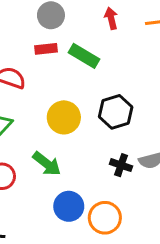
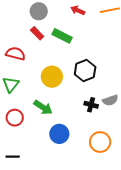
red arrow: (111, 18) -> (78, 10), turned -48
red rectangle: (46, 49) -> (37, 33), turned 56
orange circle: (105, 218) -> (100, 142), moved

